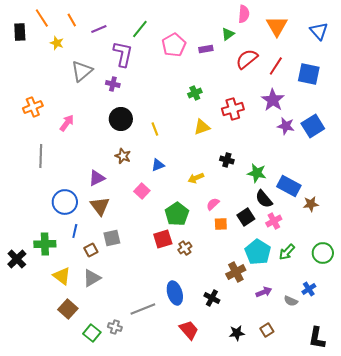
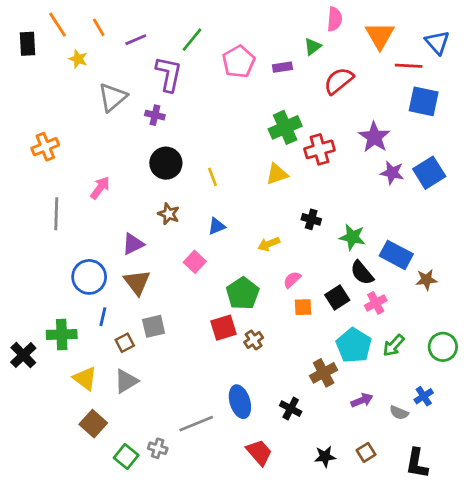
red line: (276, 66) -> (409, 66), moved, turned 60
green cross: (195, 93) -> (285, 127), moved, size x1.6
pink arrow: (67, 123) -> (100, 188), moved
black L-shape: (317, 338) -> (417, 463), moved

